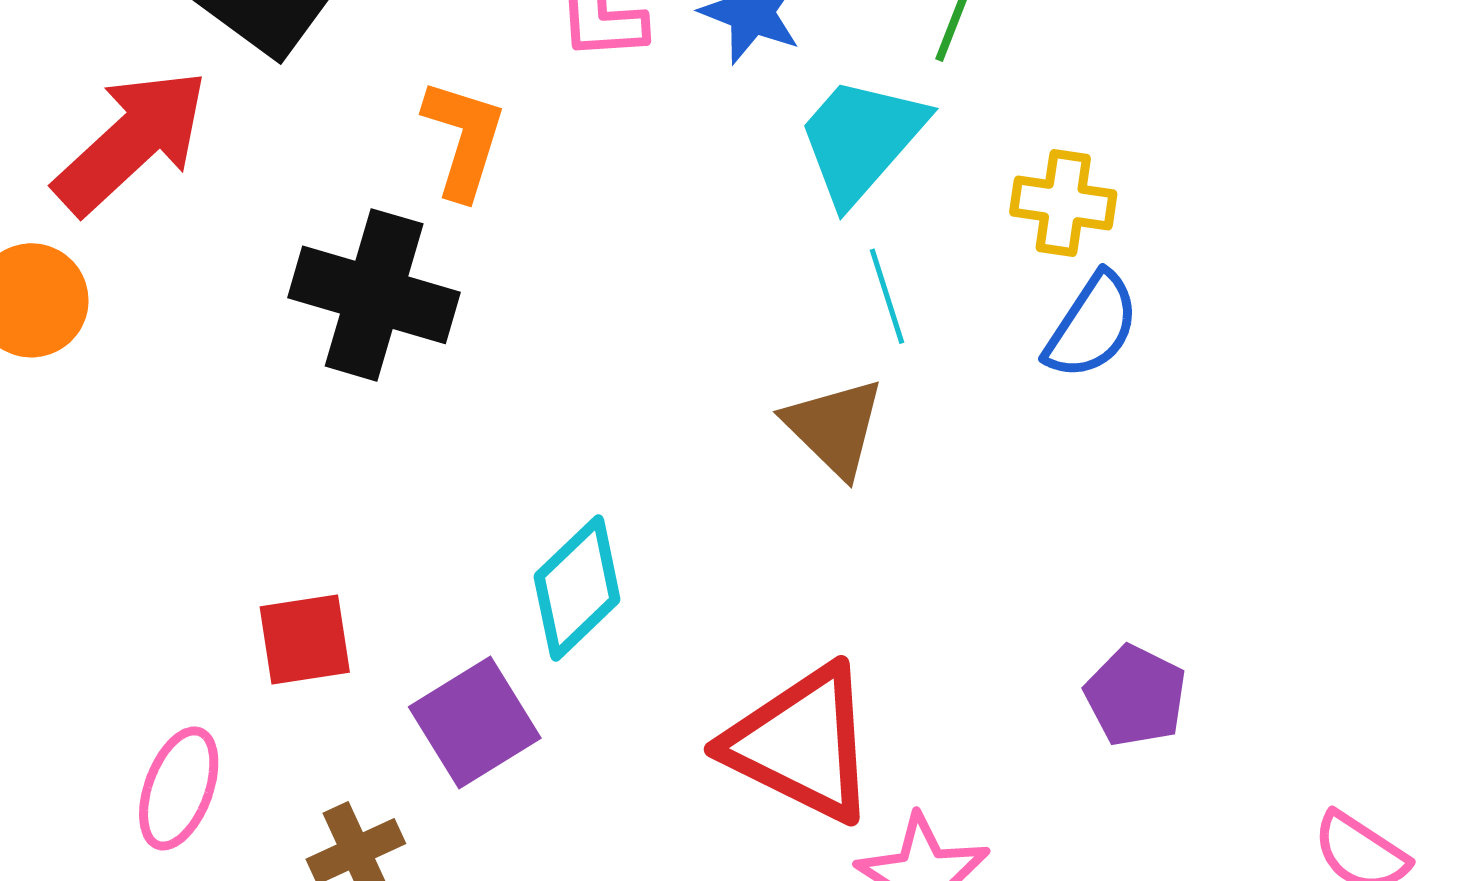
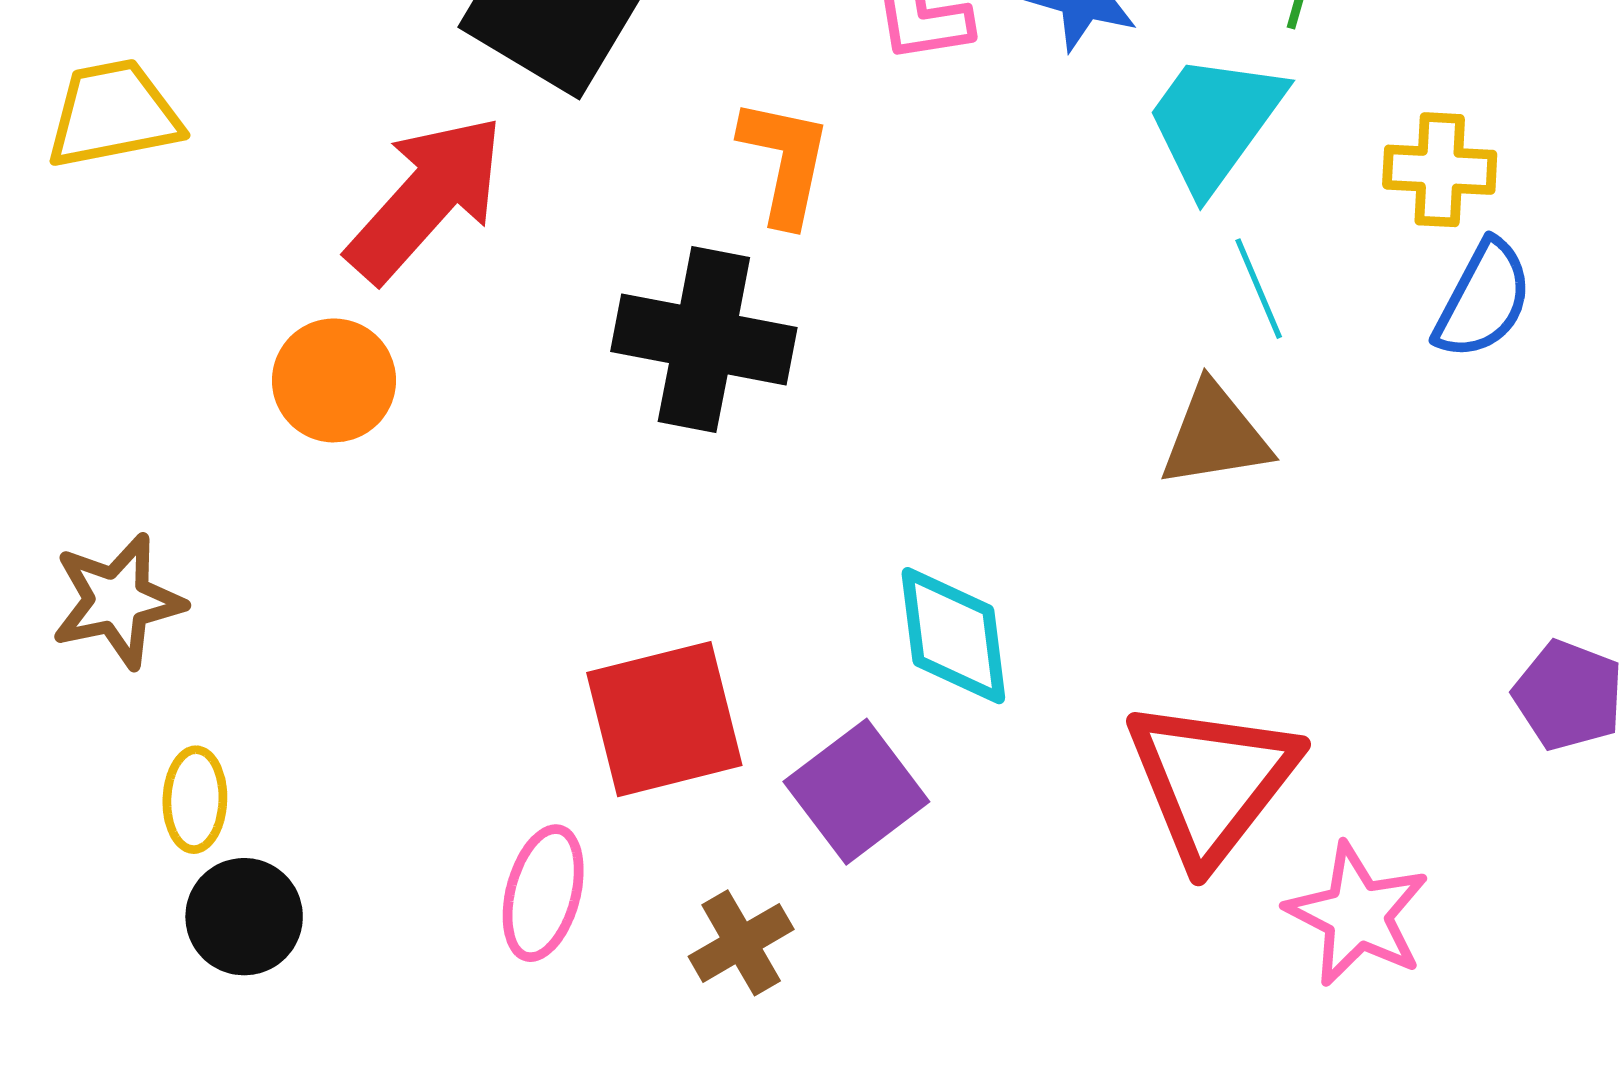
brown triangle: (834, 427) -> (1215, 436), turned -48
cyan diamond: (577, 588) -> (953, 636), turned -48
red square: (305, 639) -> (664, 719), size x1.5
red triangle: (801, 744) -> (1212, 781), turned 47

